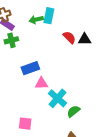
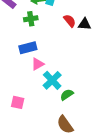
green cross: (11, 40) -> (31, 19), moved
pink triangle: (41, 83) -> (38, 64), turned -32

